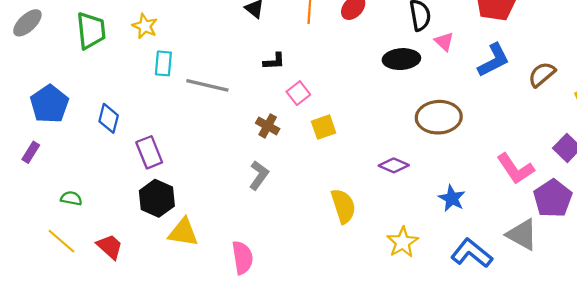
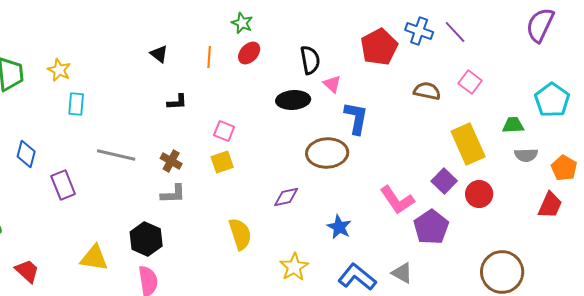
blue L-shape: (494, 60) -> (356, 118), moved, turned -52
brown semicircle: (542, 74) -> (427, 91), moved, turned 52
gray line: (207, 85) -> (116, 155), moved
pink square: (298, 93) -> (224, 131), moved, turned -30
purple diamond: (394, 165) -> (286, 197), turned -36
gray L-shape: (259, 175) -> (173, 194), moved, turned 52
black hexagon: (157, 198) -> (146, 239), moved
gray triangle: (522, 235) -> (402, 273), moved, size x0.7

